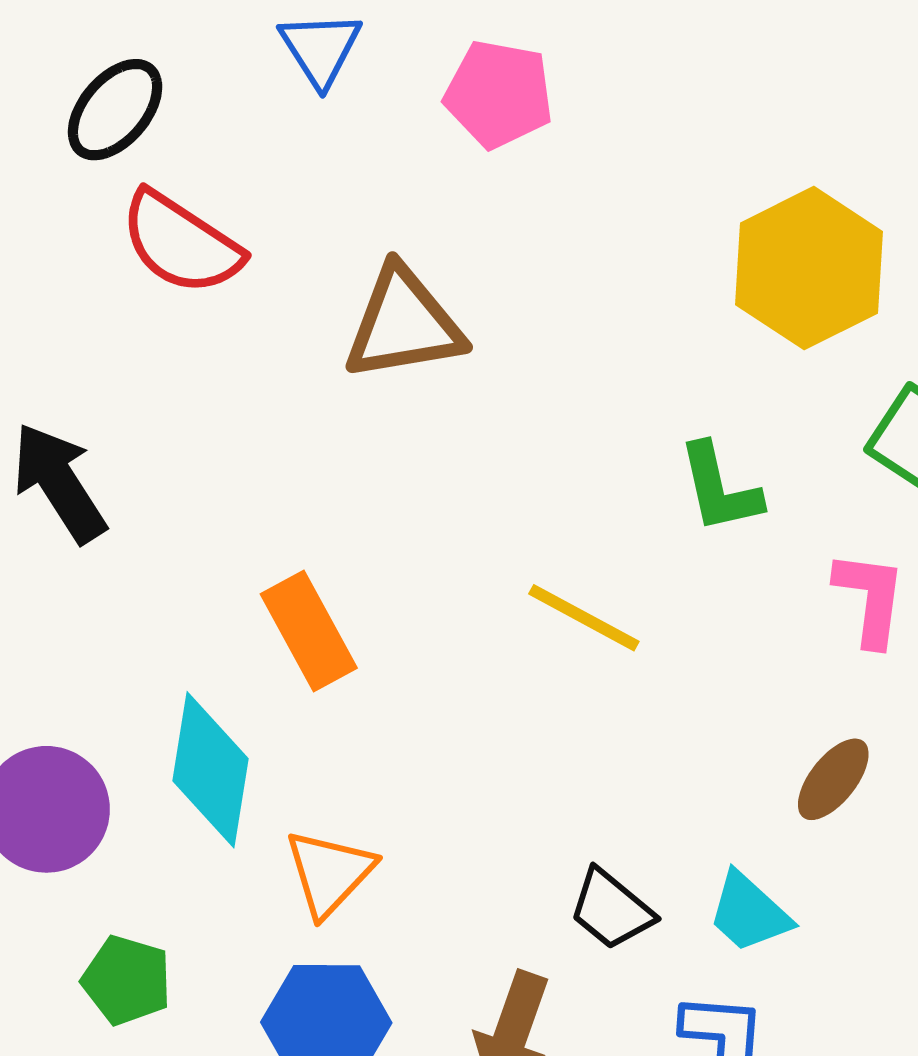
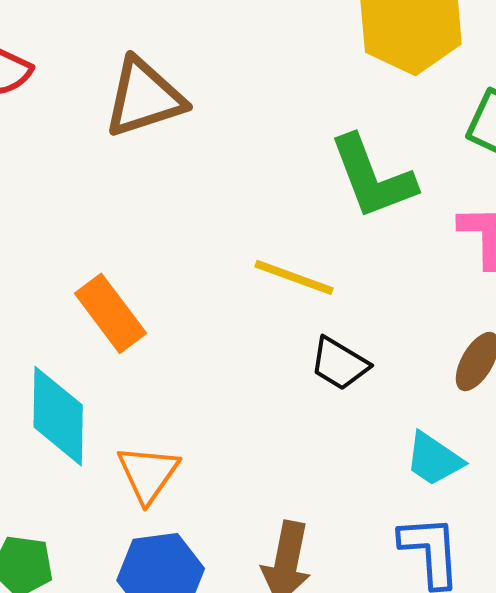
green L-shape: (719, 488) -> (372, 177), size x1.4
black trapezoid: (611, 909) -> (339, 364), moved

